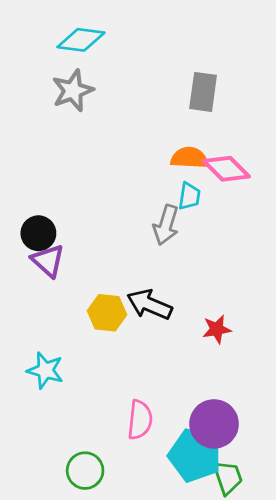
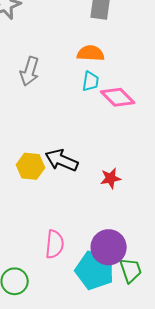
pink diamond: (226, 169) -> (118, 97), moved
gray arrow: (166, 225) -> (30, 71), moved
green trapezoid: (228, 477) -> (131, 270), moved

